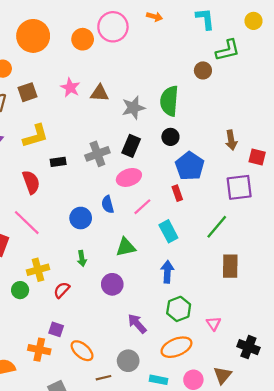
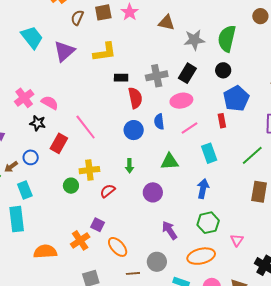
pink star: (70, 88) -> (130, 12), moved
red semicircle: (31, 182) -> (135, 98), moved
orange cross: (39, 350) -> (80, 240), turned 36

